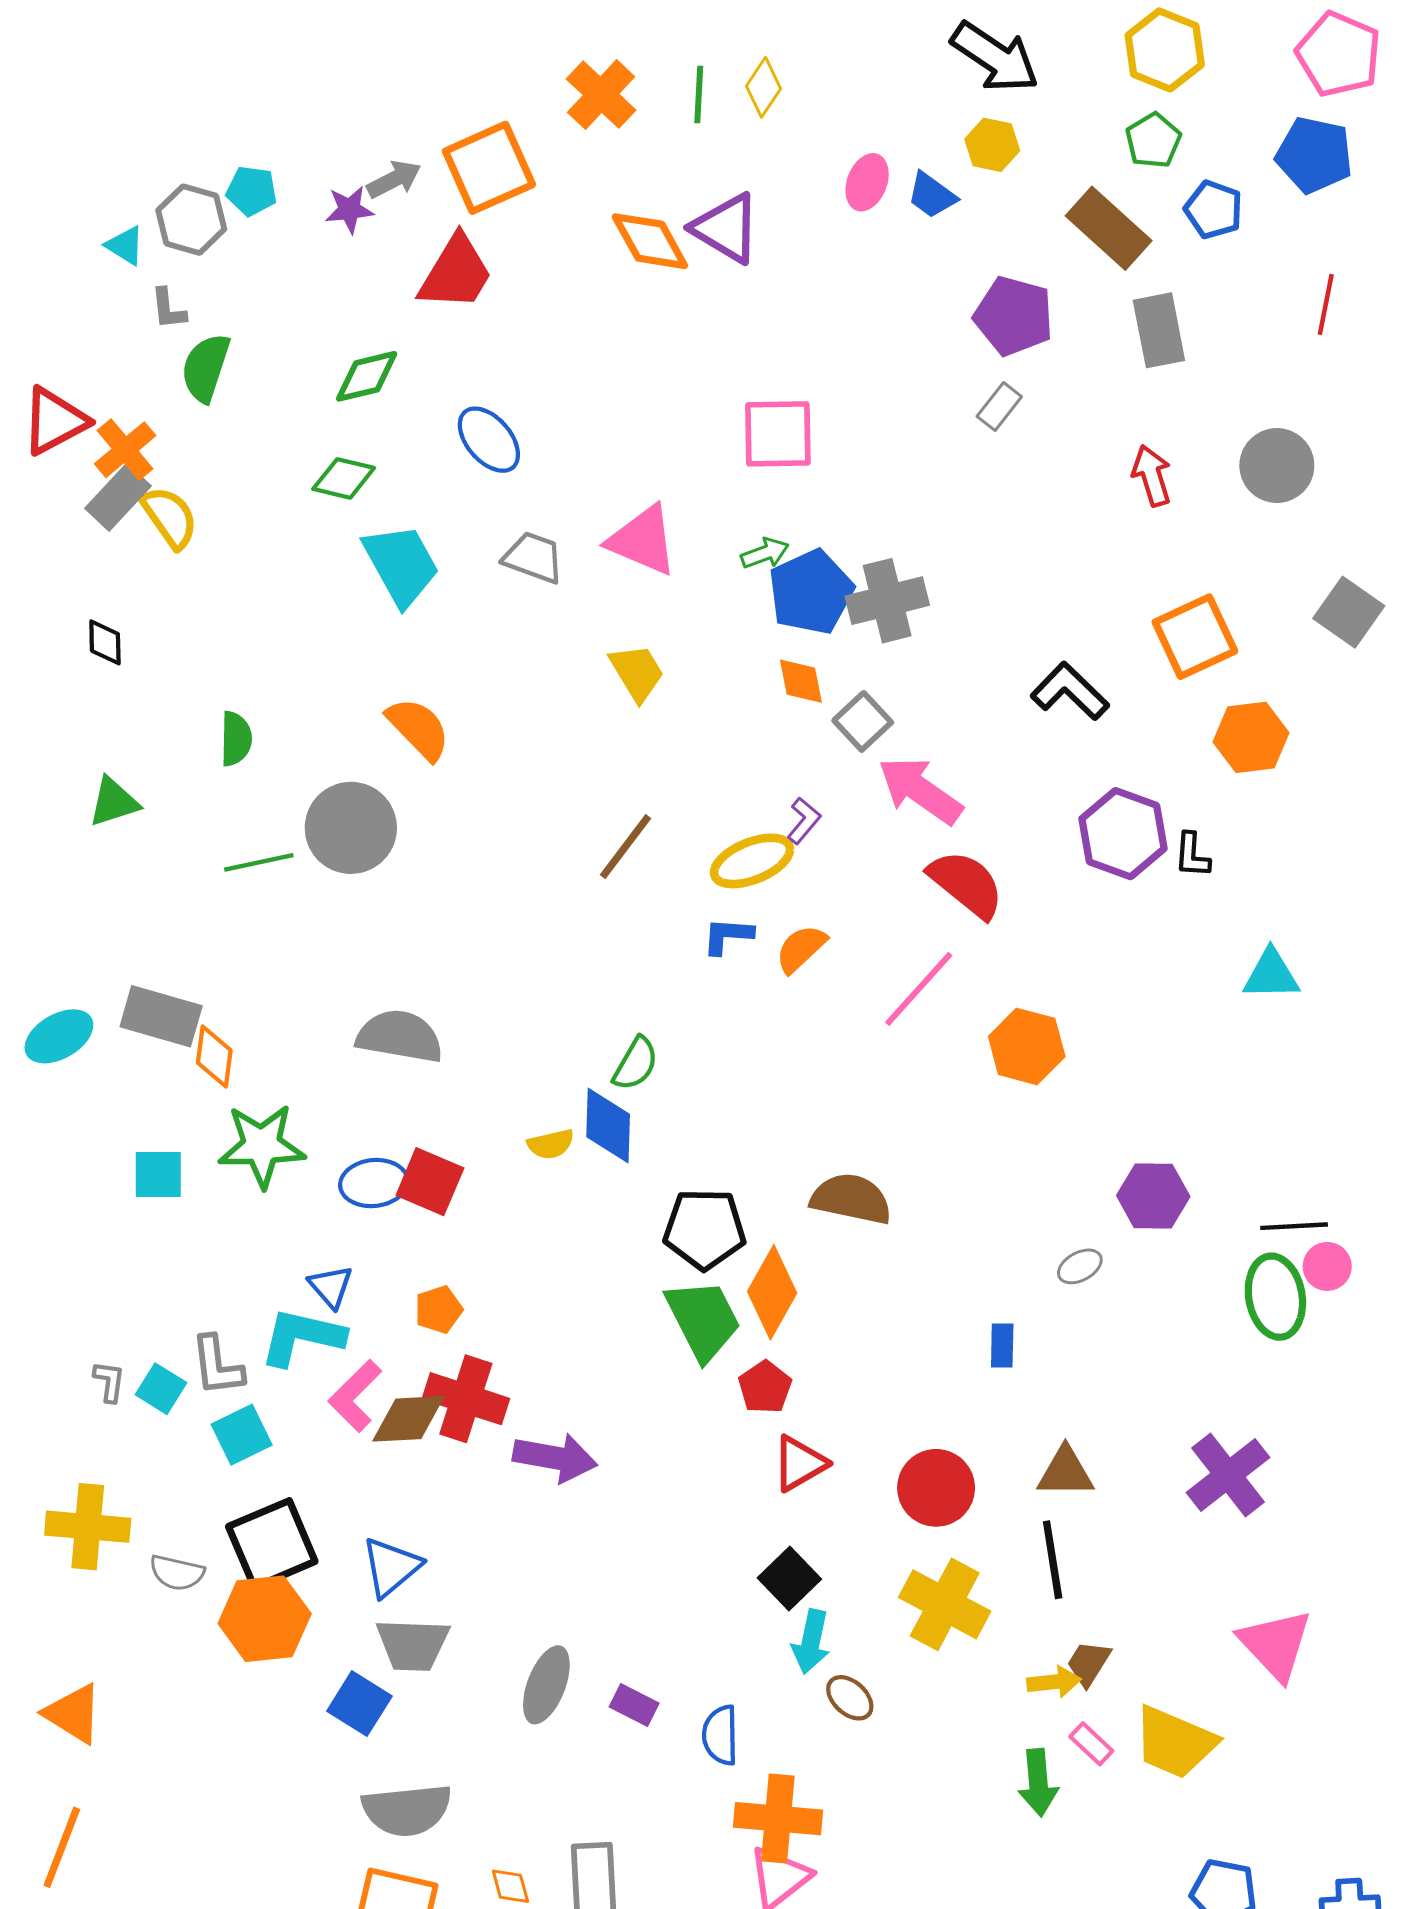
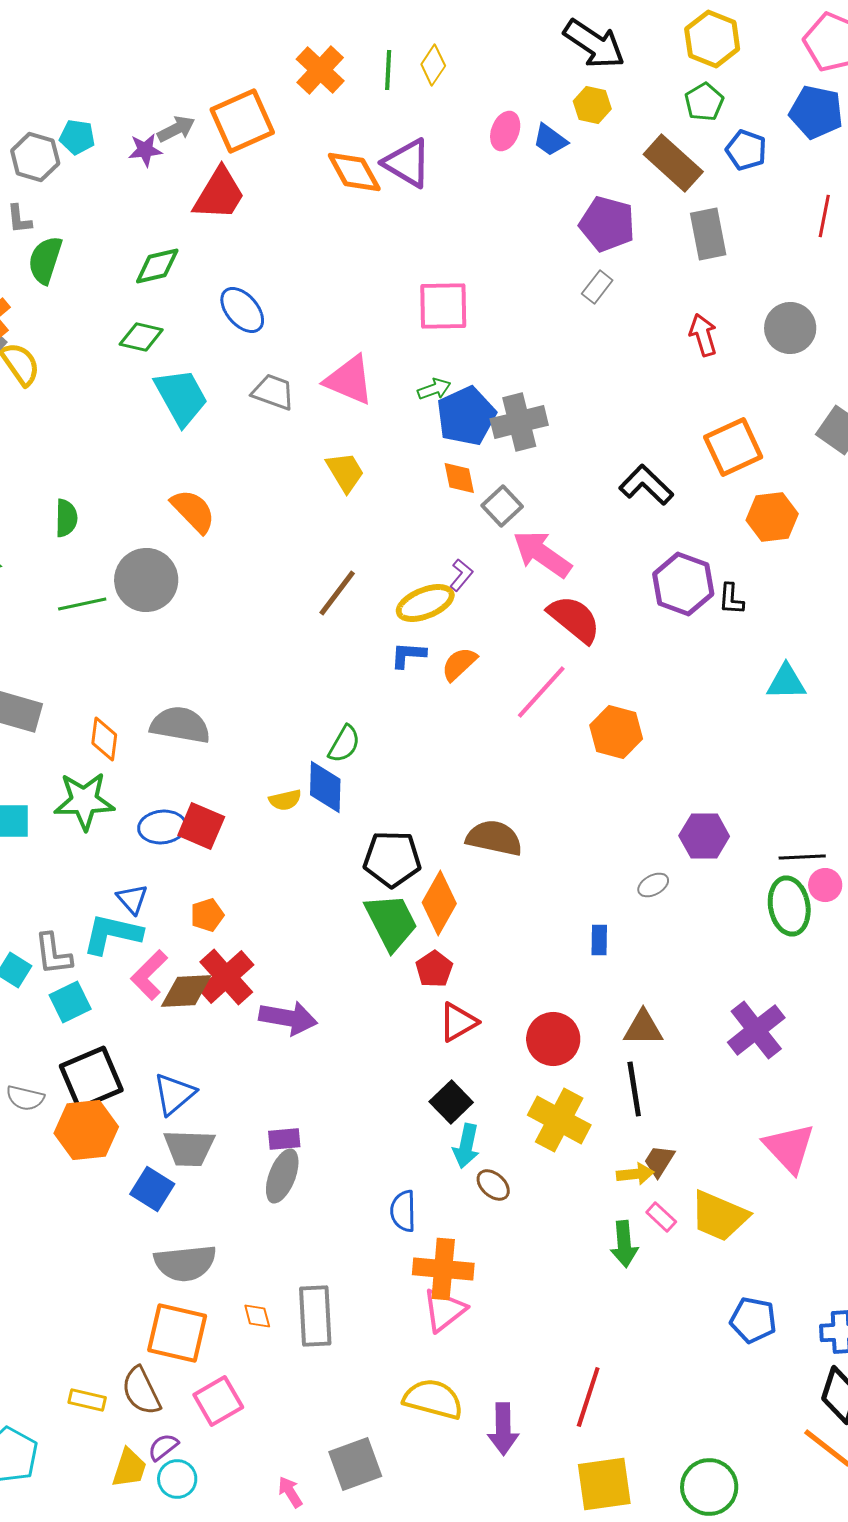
orange diamond: (214, 1056) -> (104, 739), moved
red cross: (466, 1399) -> (226, 977), turned 30
purple rectangle: (634, 1705) -> (284, 1139), moved, turned -32

